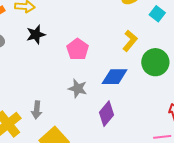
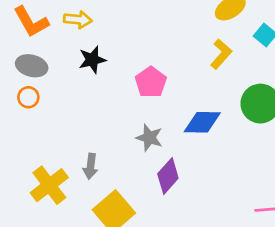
yellow L-shape: (130, 41) -> (221, 54), moved
purple diamond: (106, 114) -> (168, 176), moved

